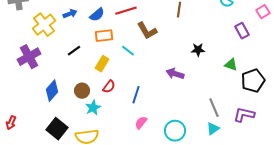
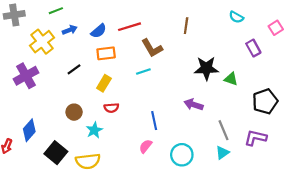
black star: (198, 50) -> (206, 68), size x1.6
cyan line: (128, 51) -> (143, 72), moved, turned -56
green triangle: (231, 65) -> (231, 79), moved
purple arrow: (175, 74) -> (194, 105), moved
red semicircle: (109, 87) -> (111, 108), turned 48
blue diamond: (52, 91) -> (29, 130), moved
brown circle: (82, 91) -> (74, 112), moved
blue line: (136, 95) -> (154, 121), moved, turned -30

